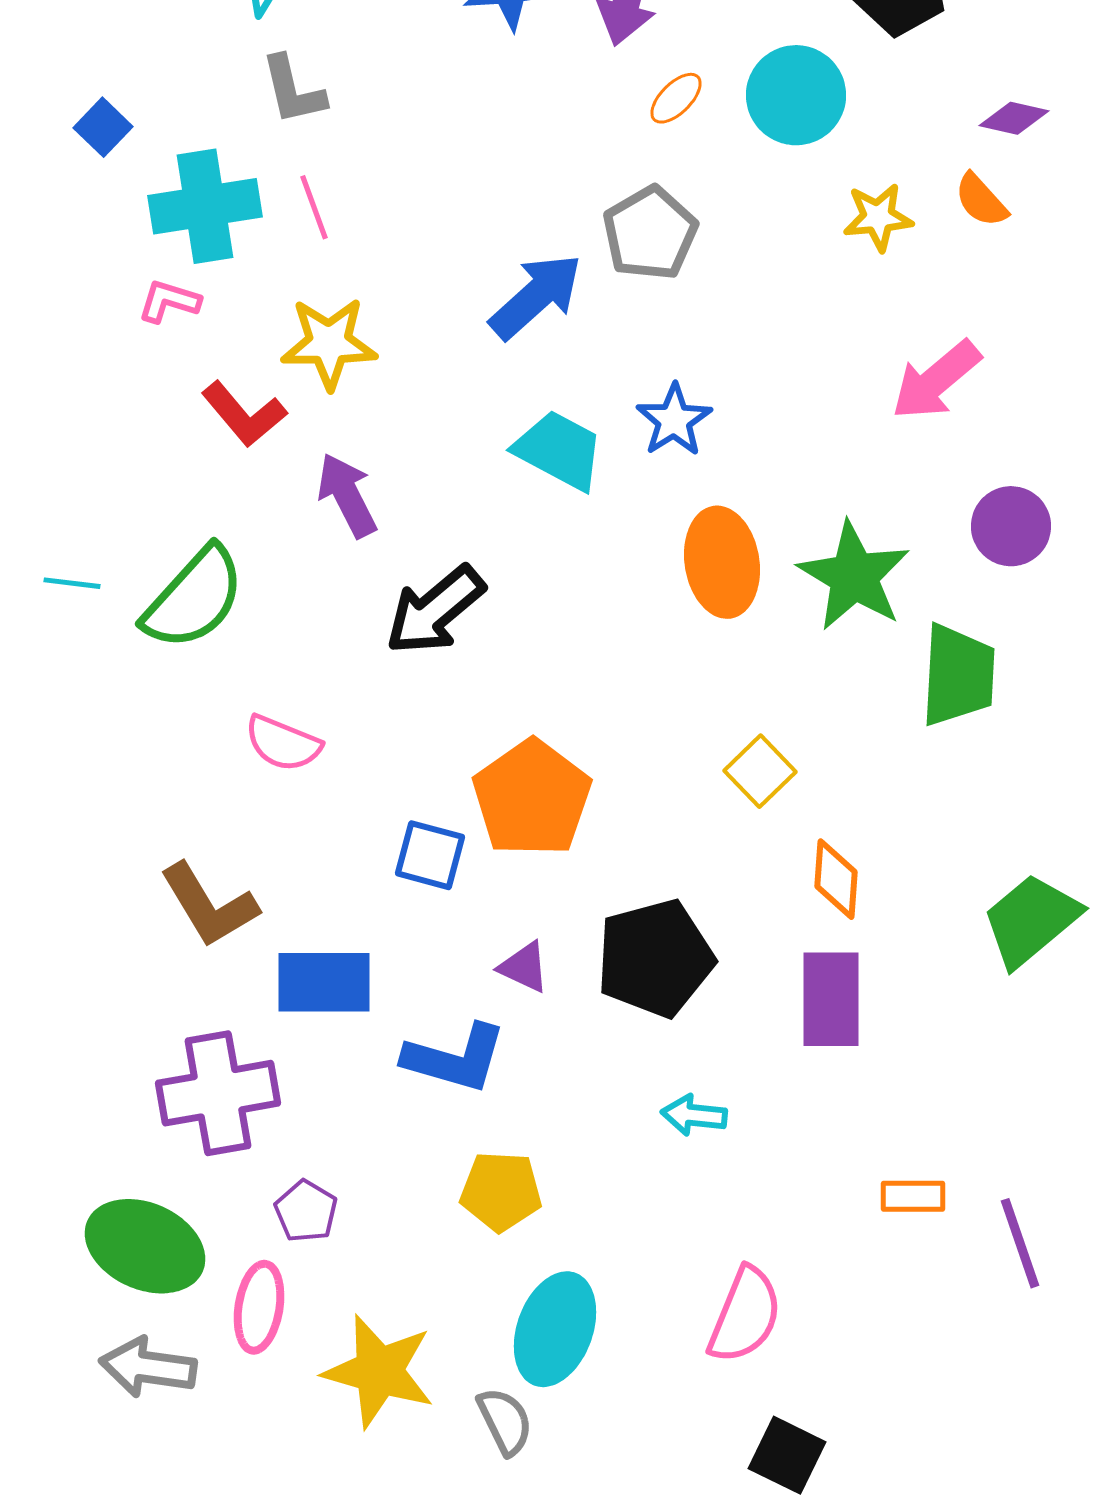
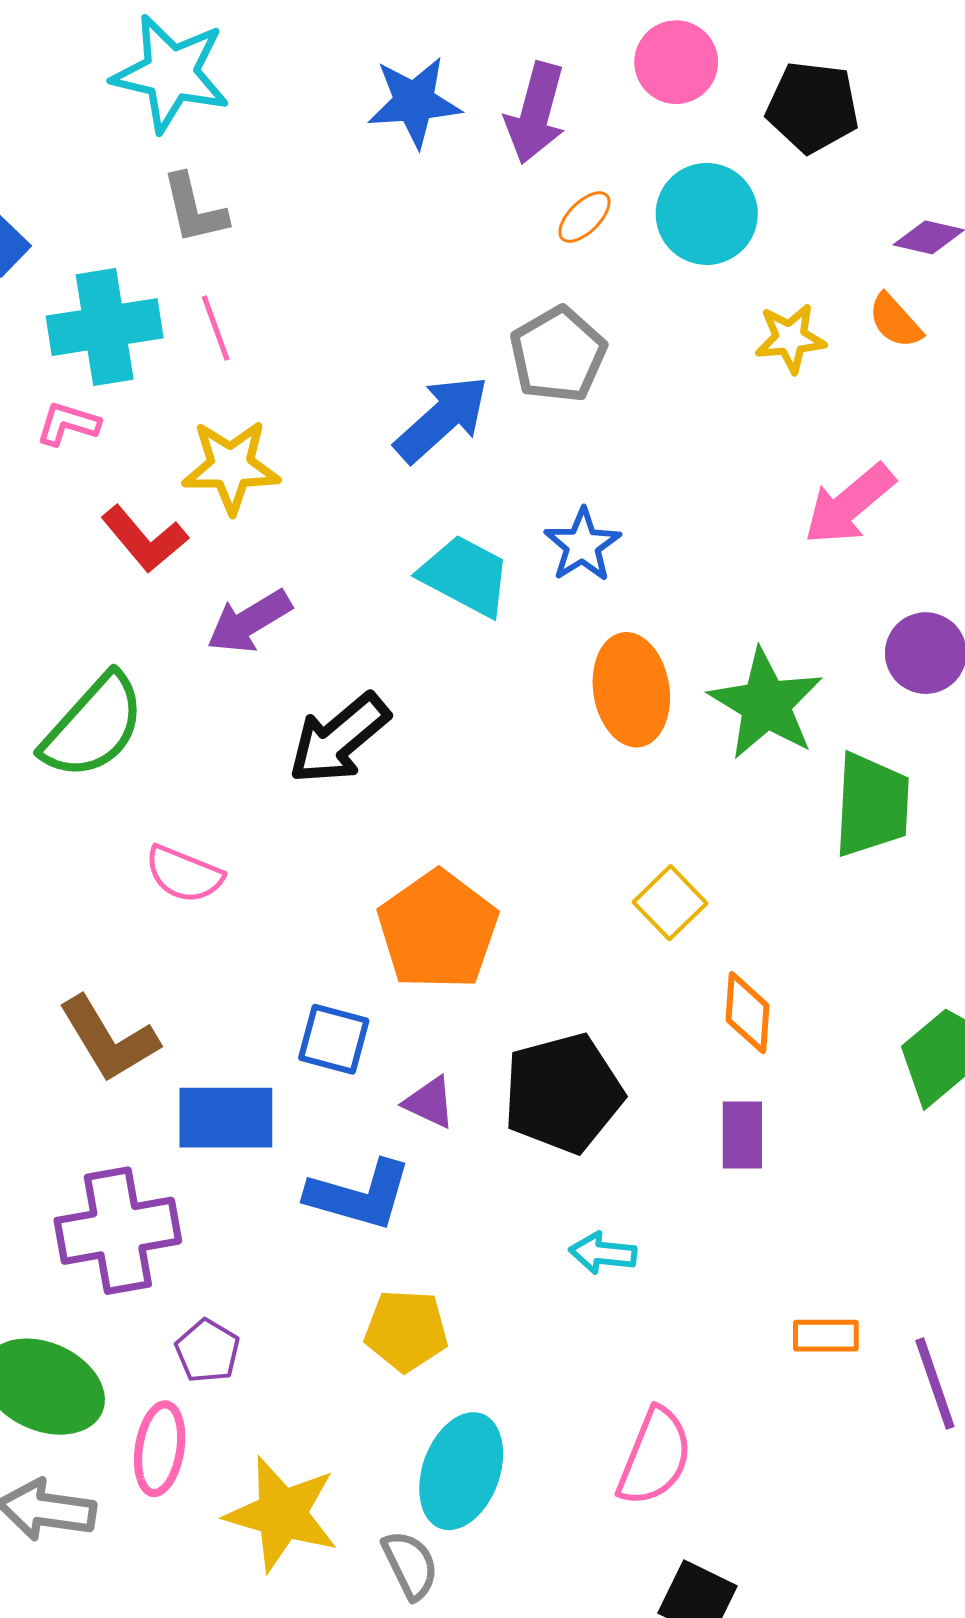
purple arrow: (347, 495) -> (249, 621), turned -94
blue square: (430, 855) -> (334, 1039), moved
purple rectangle: (831, 999) -> (742, 1135), size x0.7

